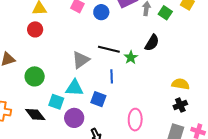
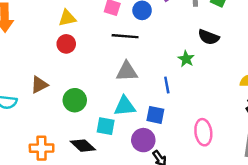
black semicircle: (152, 43) -> (209, 37), turned 90
black line: (109, 49) -> (125, 36), moved
gray triangle: (81, 60) -> (127, 72), turned 42
purple circle: (74, 118) -> (143, 140), moved

